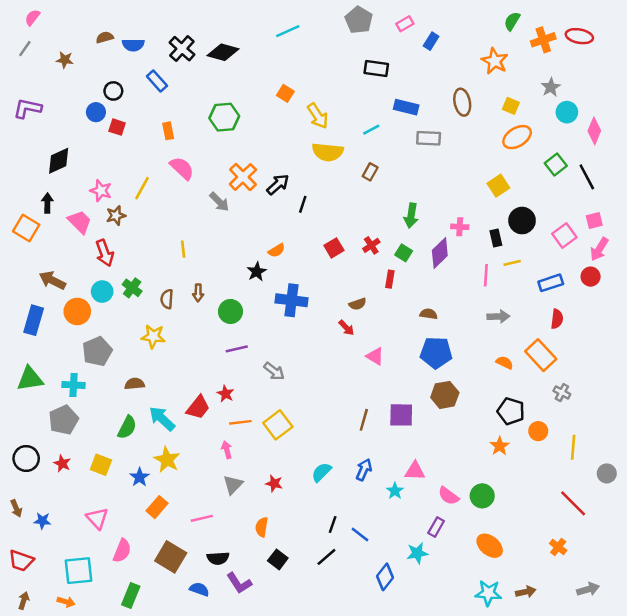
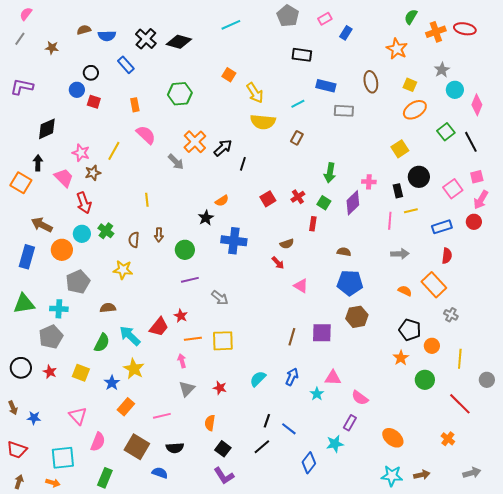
yellow square: (278, 425) -> (223, 341), turned 35
green circle: (482, 496) -> (425, 380), moved
purple L-shape: (239, 583) -> (224, 476), moved

